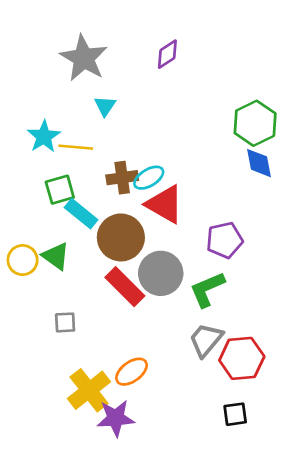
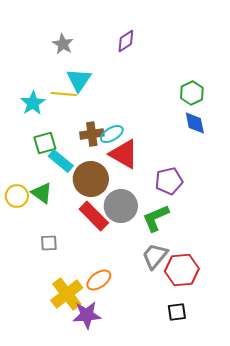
gray star: (84, 58) -> (63, 44), size x0.6
cyan triangle: (105, 106) -> (79, 80), size x1.5
green hexagon: (255, 123) -> (192, 93), size x0.7
yellow line: (76, 147) -> (64, 94), moved

